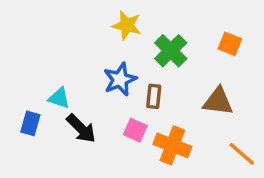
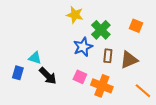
blue star: (120, 79) -> (83, 47), moved
brown rectangle: (154, 96) -> (108, 56), moved
brown triangle: (218, 101) -> (129, 60), turned -30

